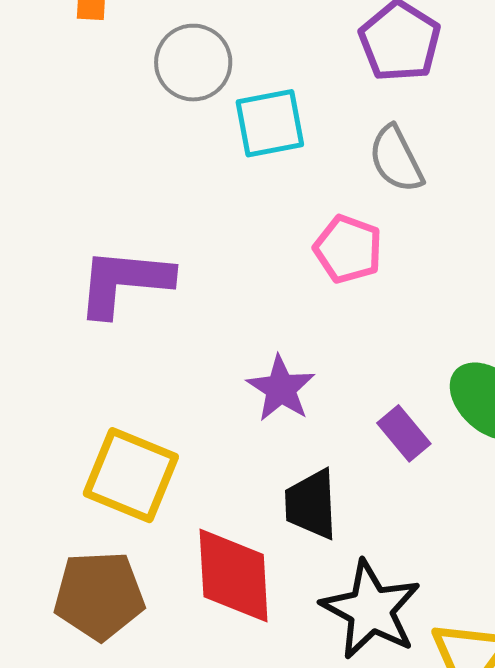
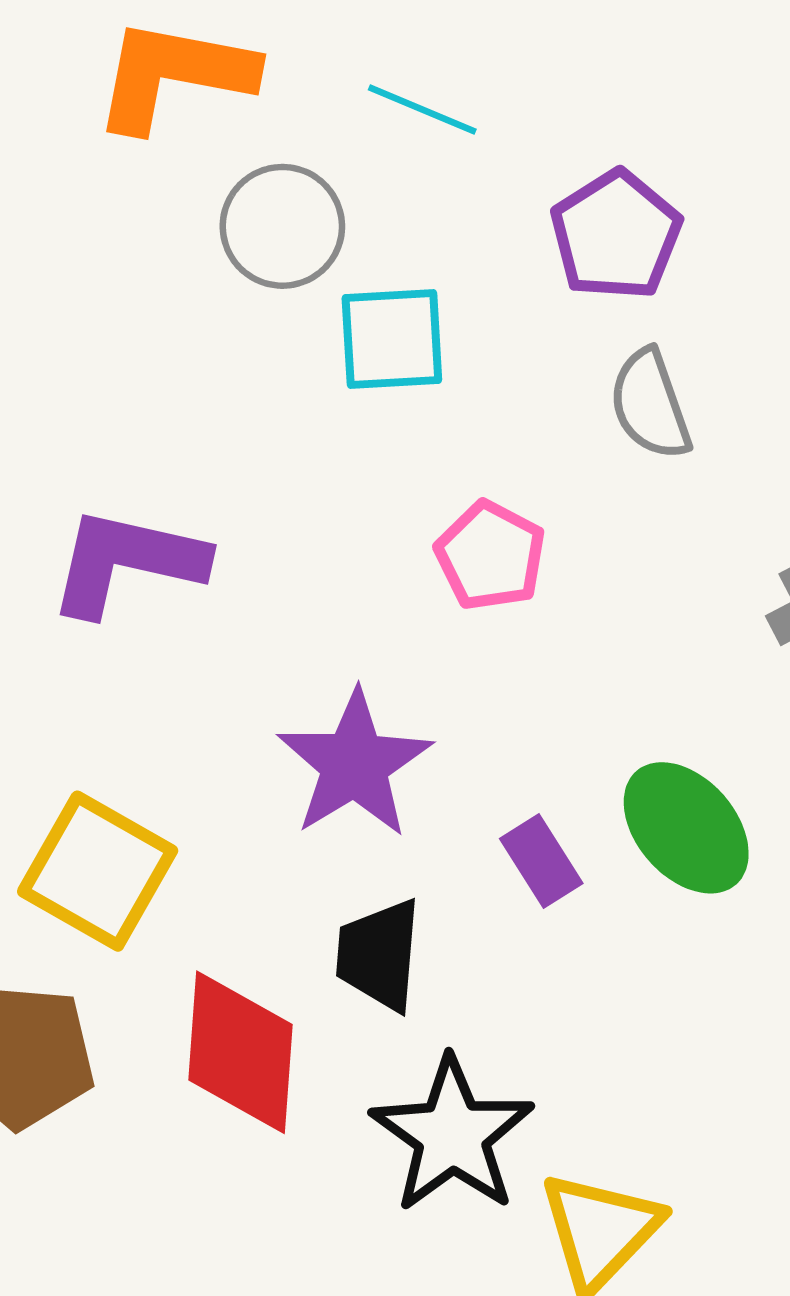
gray semicircle: (396, 159) -> (650, 405), moved
purple star: (281, 389) -> (355, 764), size x1.4

